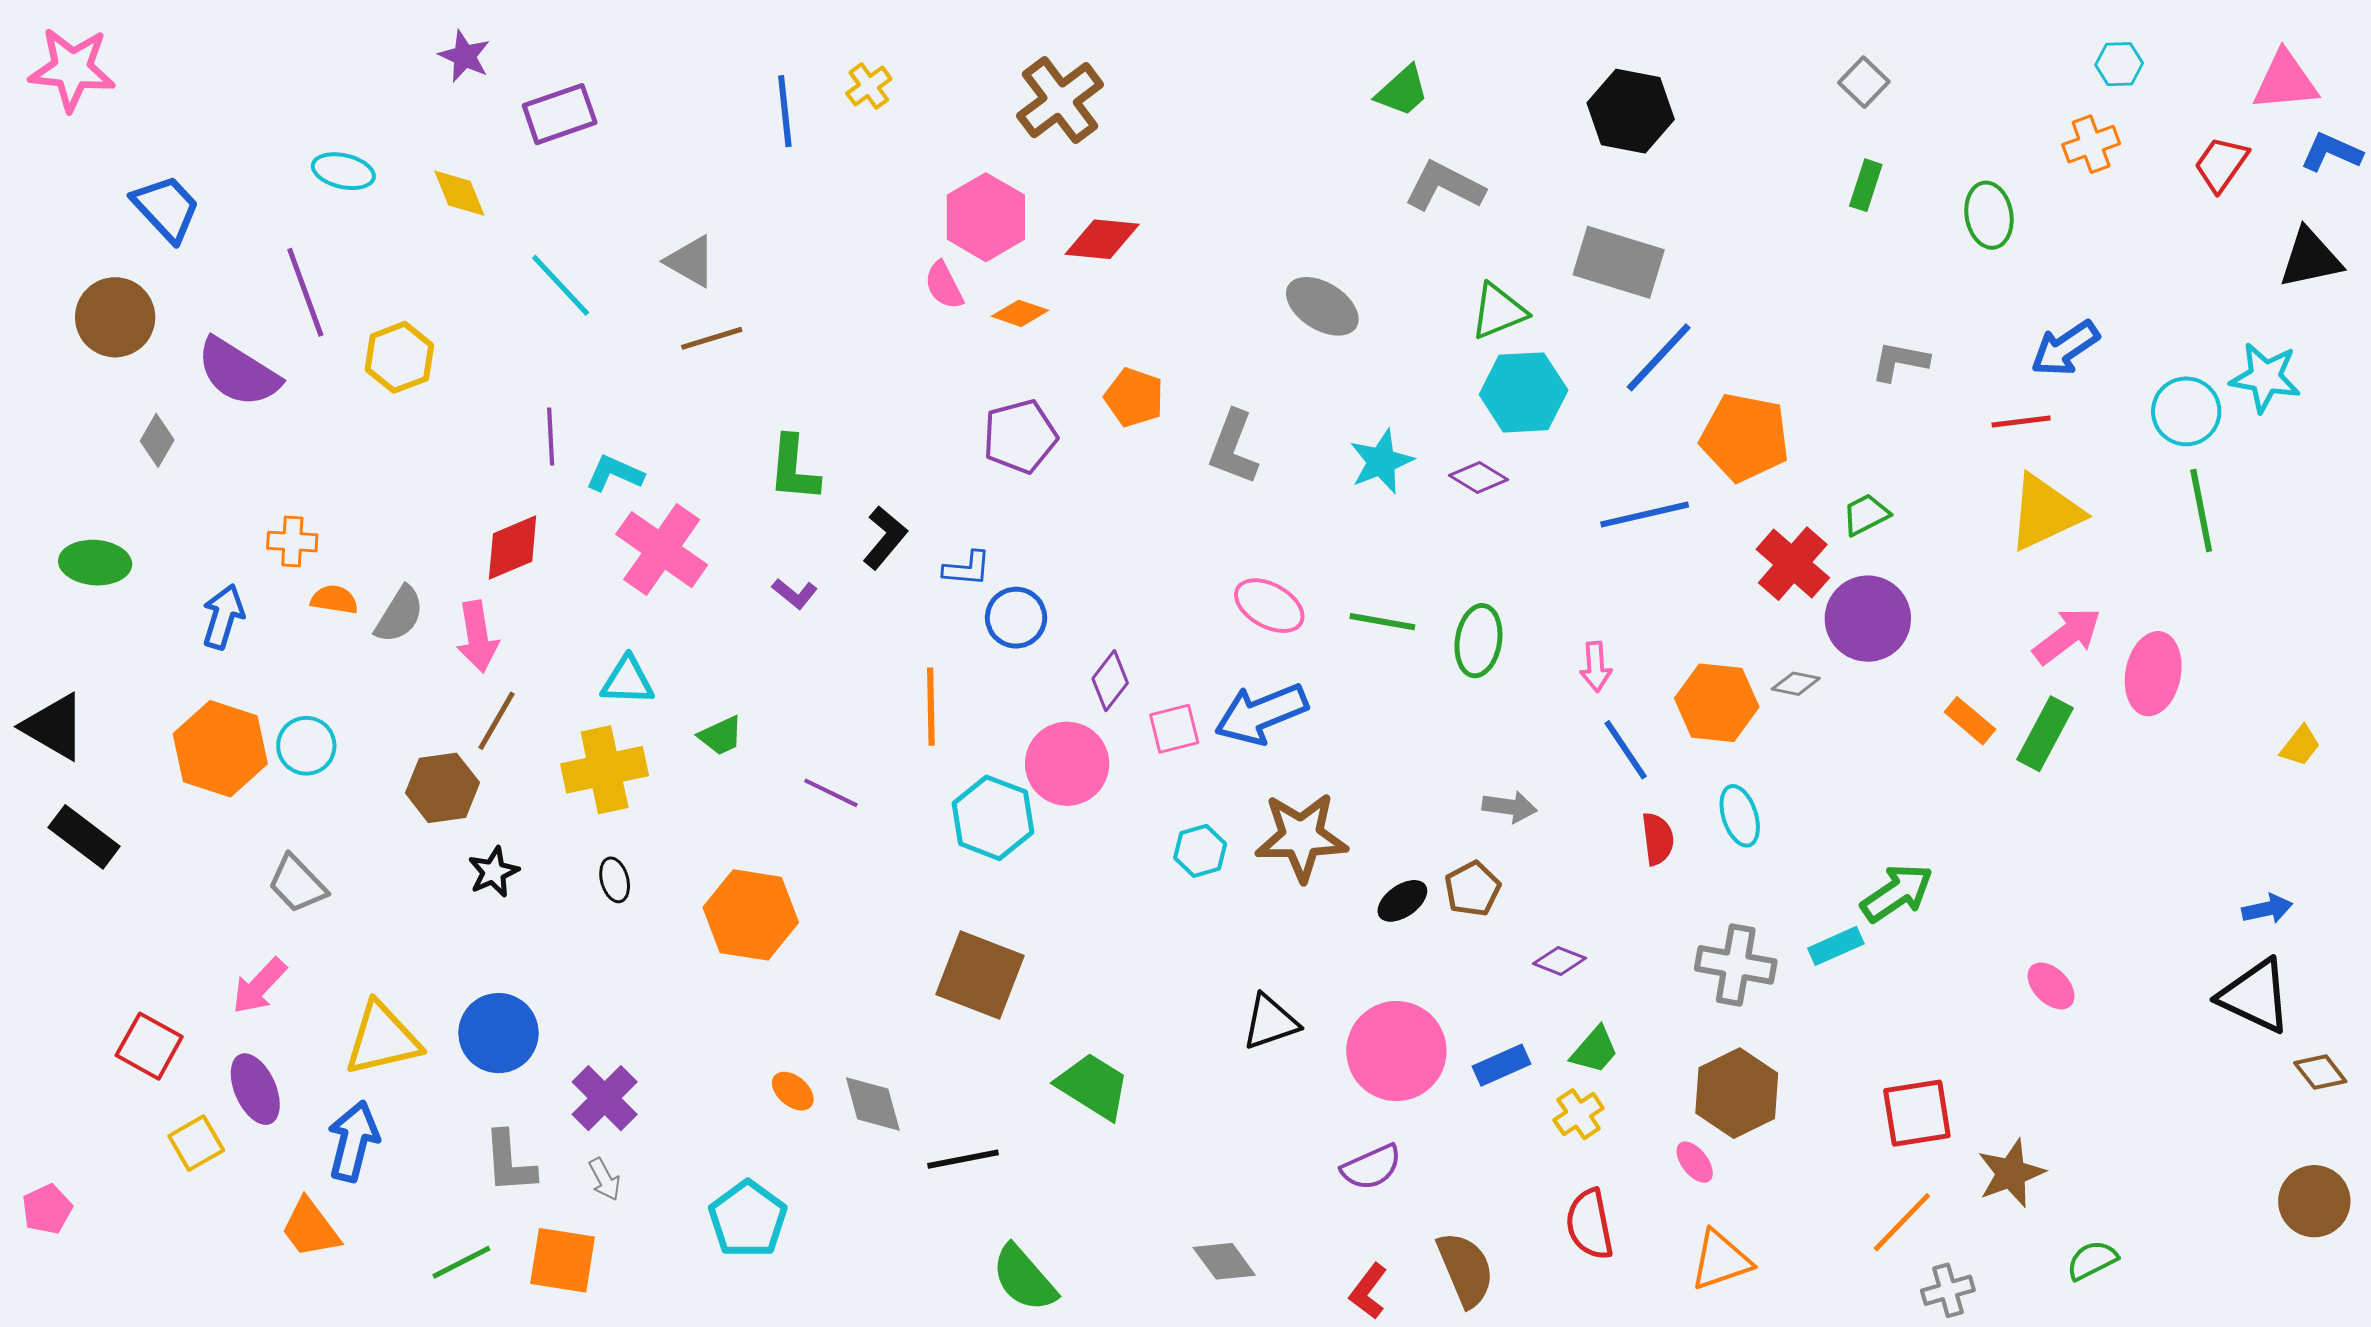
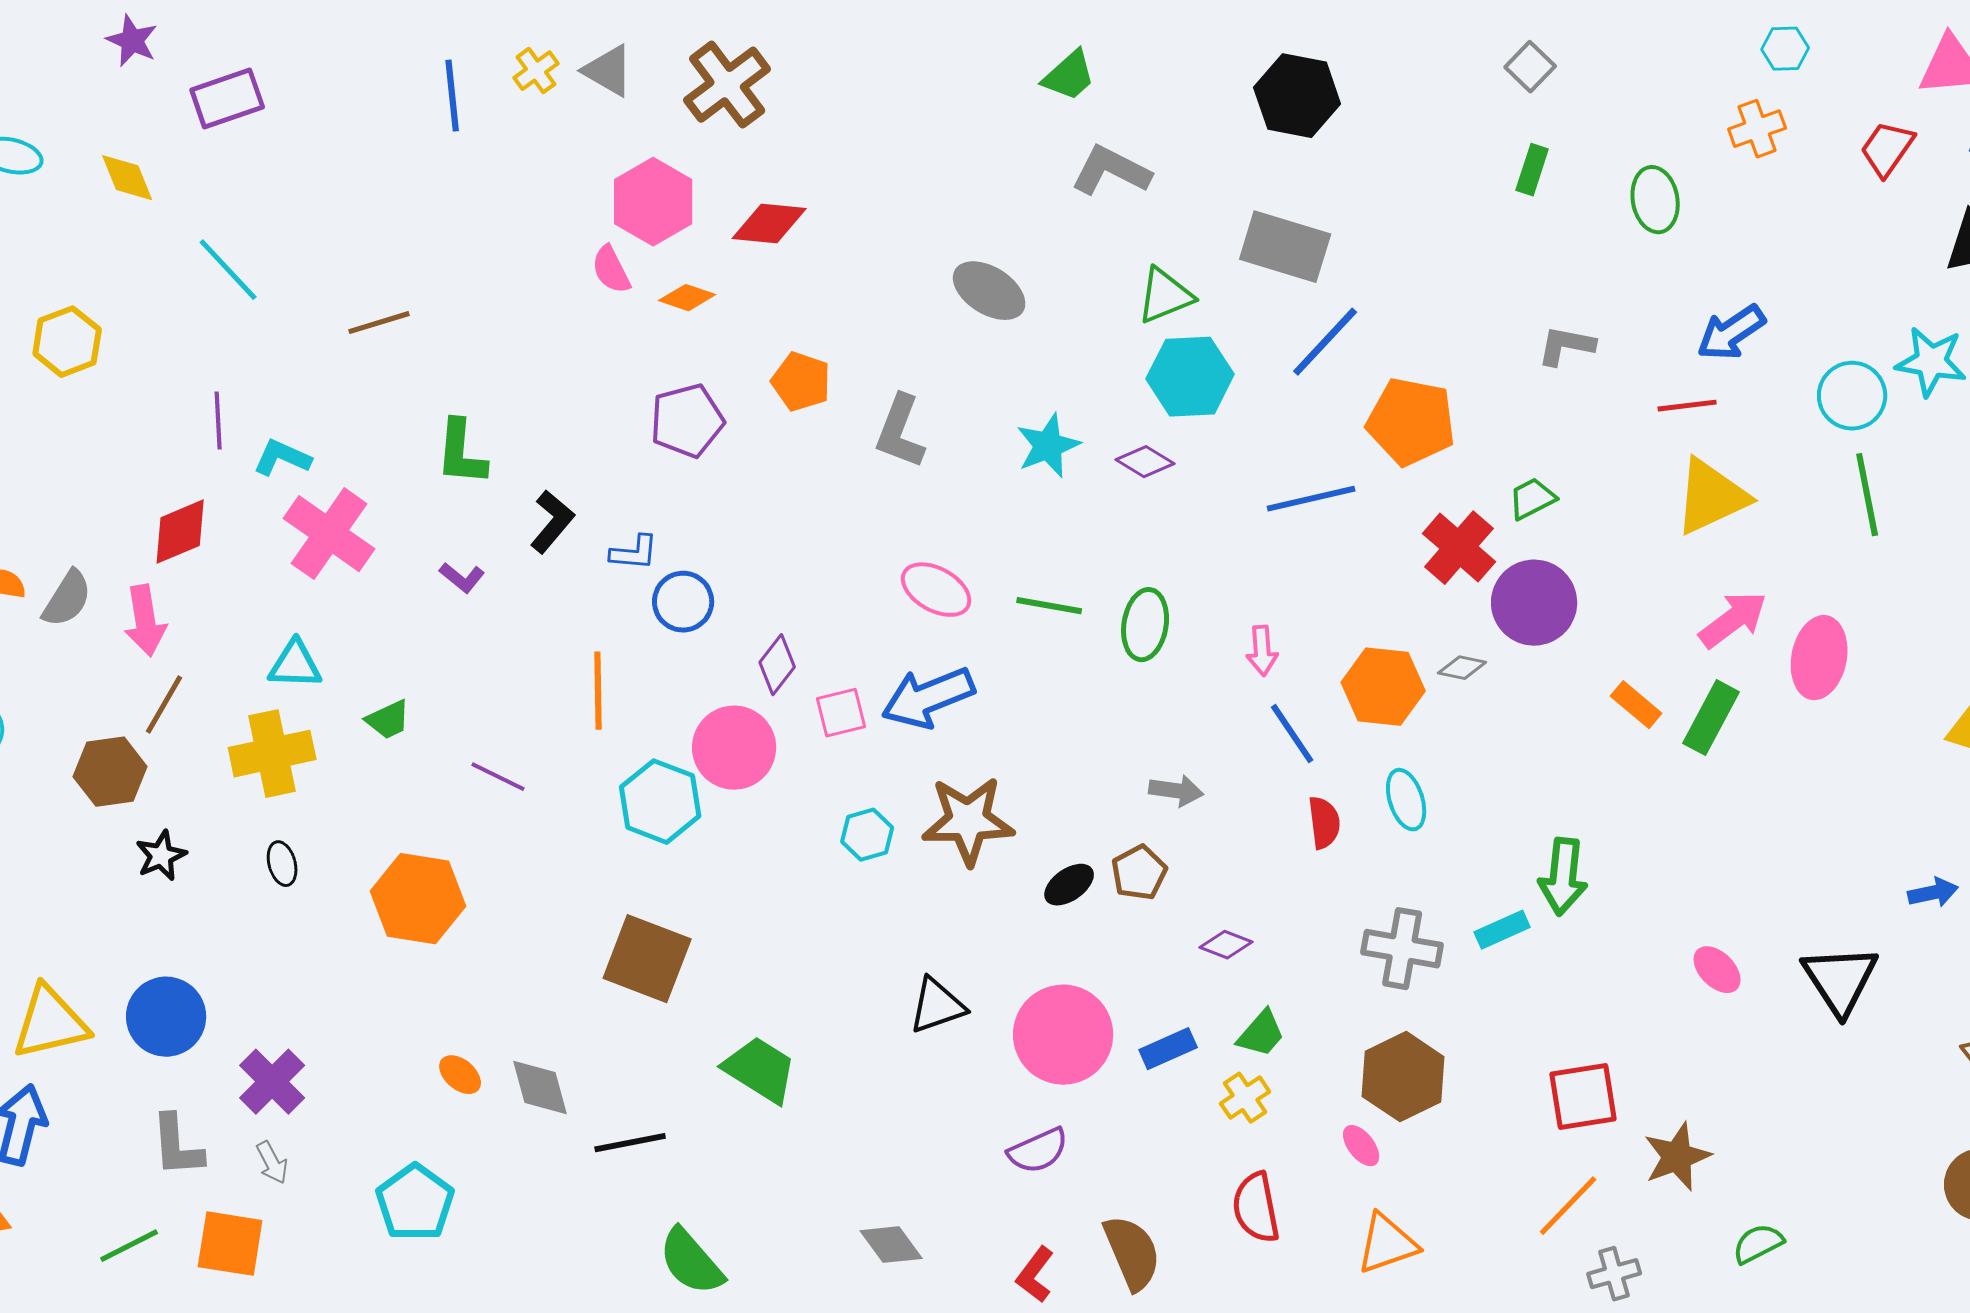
gray triangle: (691, 261) -> (608, 71), moved
green arrow: (1897, 893) -> (1563, 877), turned 130
black triangle: (2255, 996) -> (1840, 980), moved, turned 32

